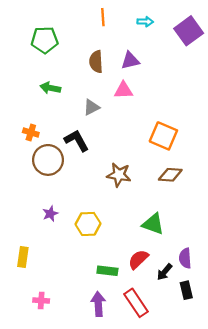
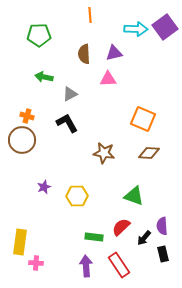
cyan arrow: (145, 22) -> (136, 29), moved, size x1.6
gray triangle: (91, 107) -> (70, 94), moved
brown circle: (48, 160) -> (22, 140), moved
yellow rectangle: (23, 257) -> (20, 242), moved, size x1.4

